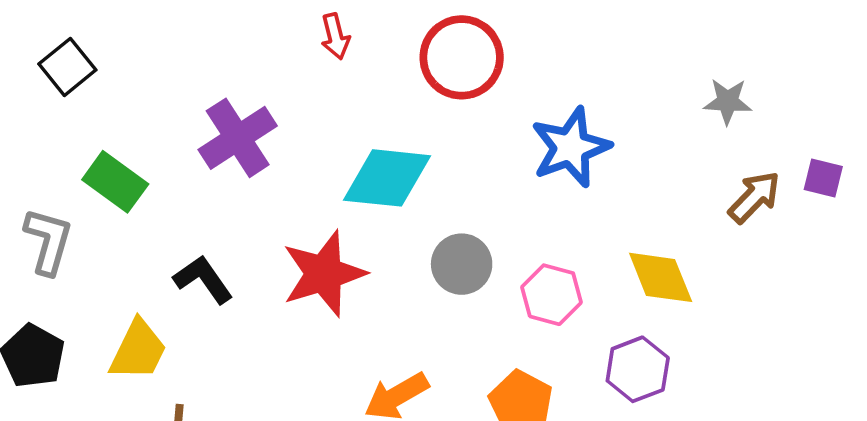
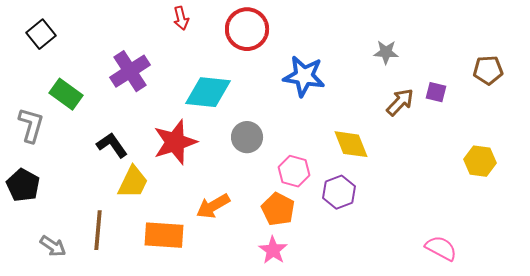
blue star: (571, 147) -> (304, 76), turned 30
pink hexagon: (552, 295) -> (294, 171), moved
yellow trapezoid: (138, 350) -> (133, 182), moved

